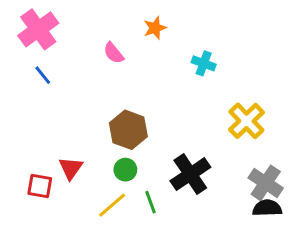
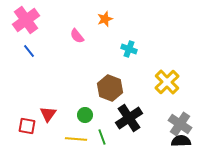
cyan cross: (204, 63) -> (129, 49), moved
brown hexagon: (128, 130) -> (110, 88), moved
yellow line: (112, 205) -> (76, 139), turned 45

